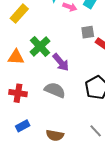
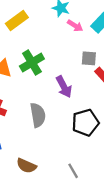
purple arrow: (61, 62) -> (64, 87), moved
gray semicircle: (55, 90) -> (38, 115), turned 45

